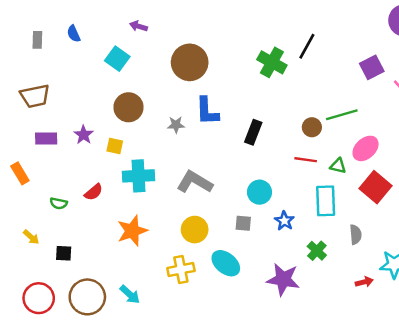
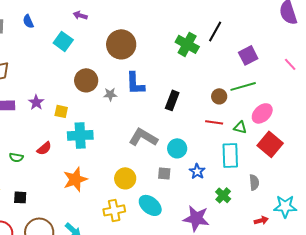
purple square: (372, 67) -> (248, 55), moved
brown circle: (128, 107) -> (86, 80), moved
gray L-shape: (195, 182) -> (143, 137), moved

